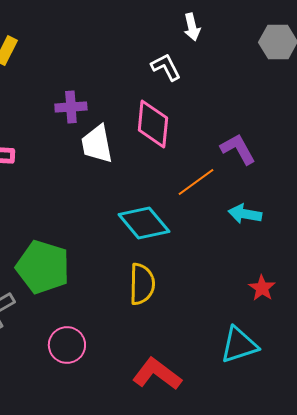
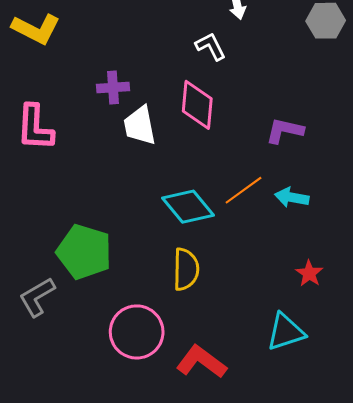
purple L-shape: (238, 149) -> (285, 131), turned -48
orange line: (196, 182) -> (243, 190), moved
pink circle: (67, 345) -> (137, 332), moved, size x1.4

